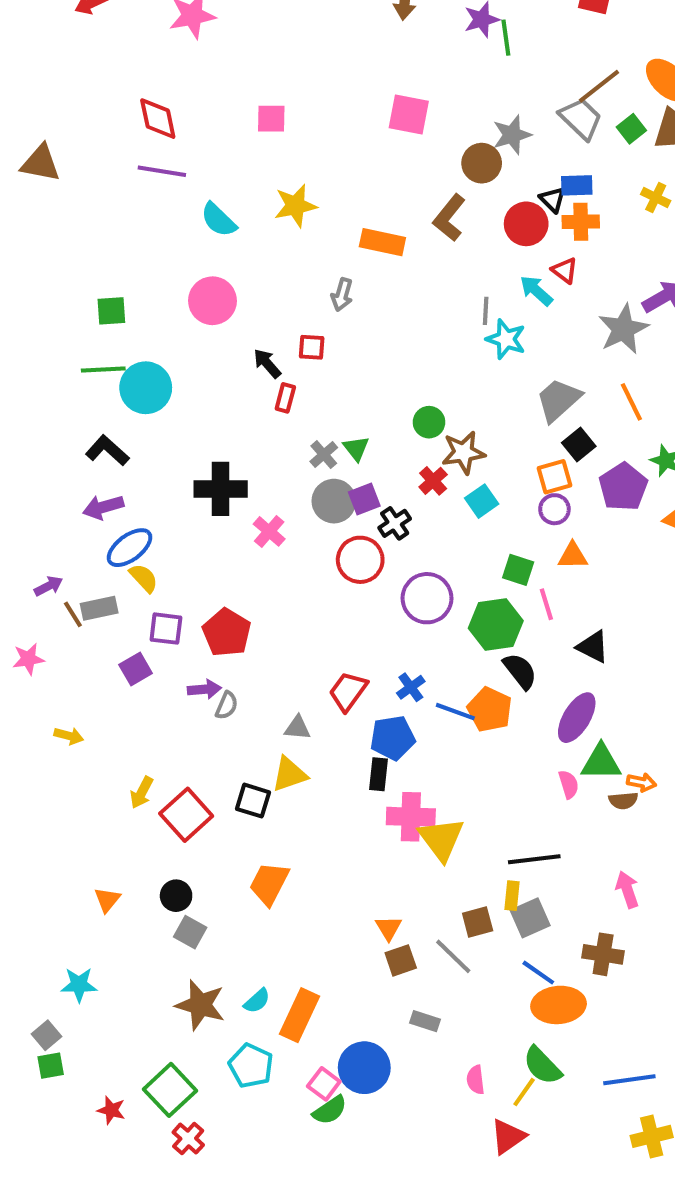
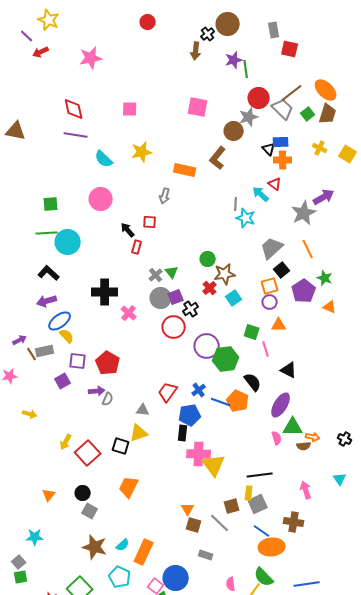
red circle: (526, 224) -> (259, 98), moved
green hexagon: (496, 625) -> (226, 359), moved
brown square: (401, 960) -> (194, 525), turned 35

